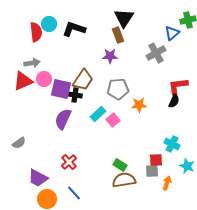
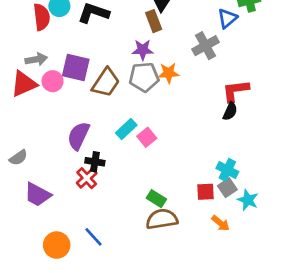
purple square: (61, 89) -> (76, 68), moved
gray pentagon: (118, 89) -> (144, 77), moved
black cross: (75, 95) -> (95, 162), moved
orange star: (139, 105) -> (169, 73), moved
gray semicircle: (19, 143) -> (18, 158), moved
red cross: (69, 162) -> (87, 178), moved
gray square: (152, 171) -> (227, 188), moved, turned -32
purple trapezoid: (38, 178) -> (38, 195), moved
orange arrow: (167, 183) -> (221, 223), turned 112

